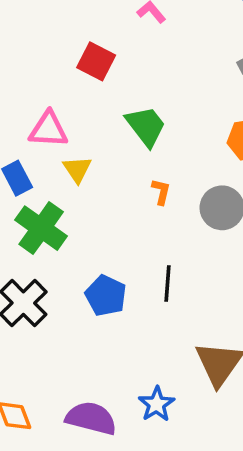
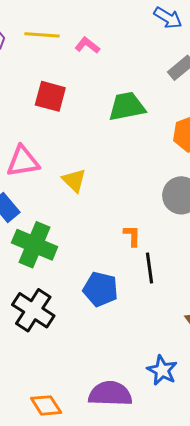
green trapezoid: (146, 126) -> (127, 107), moved, turned -51
yellow triangle: (77, 169) -> (74, 180), moved
orange L-shape: (161, 192) -> (132, 236), moved

